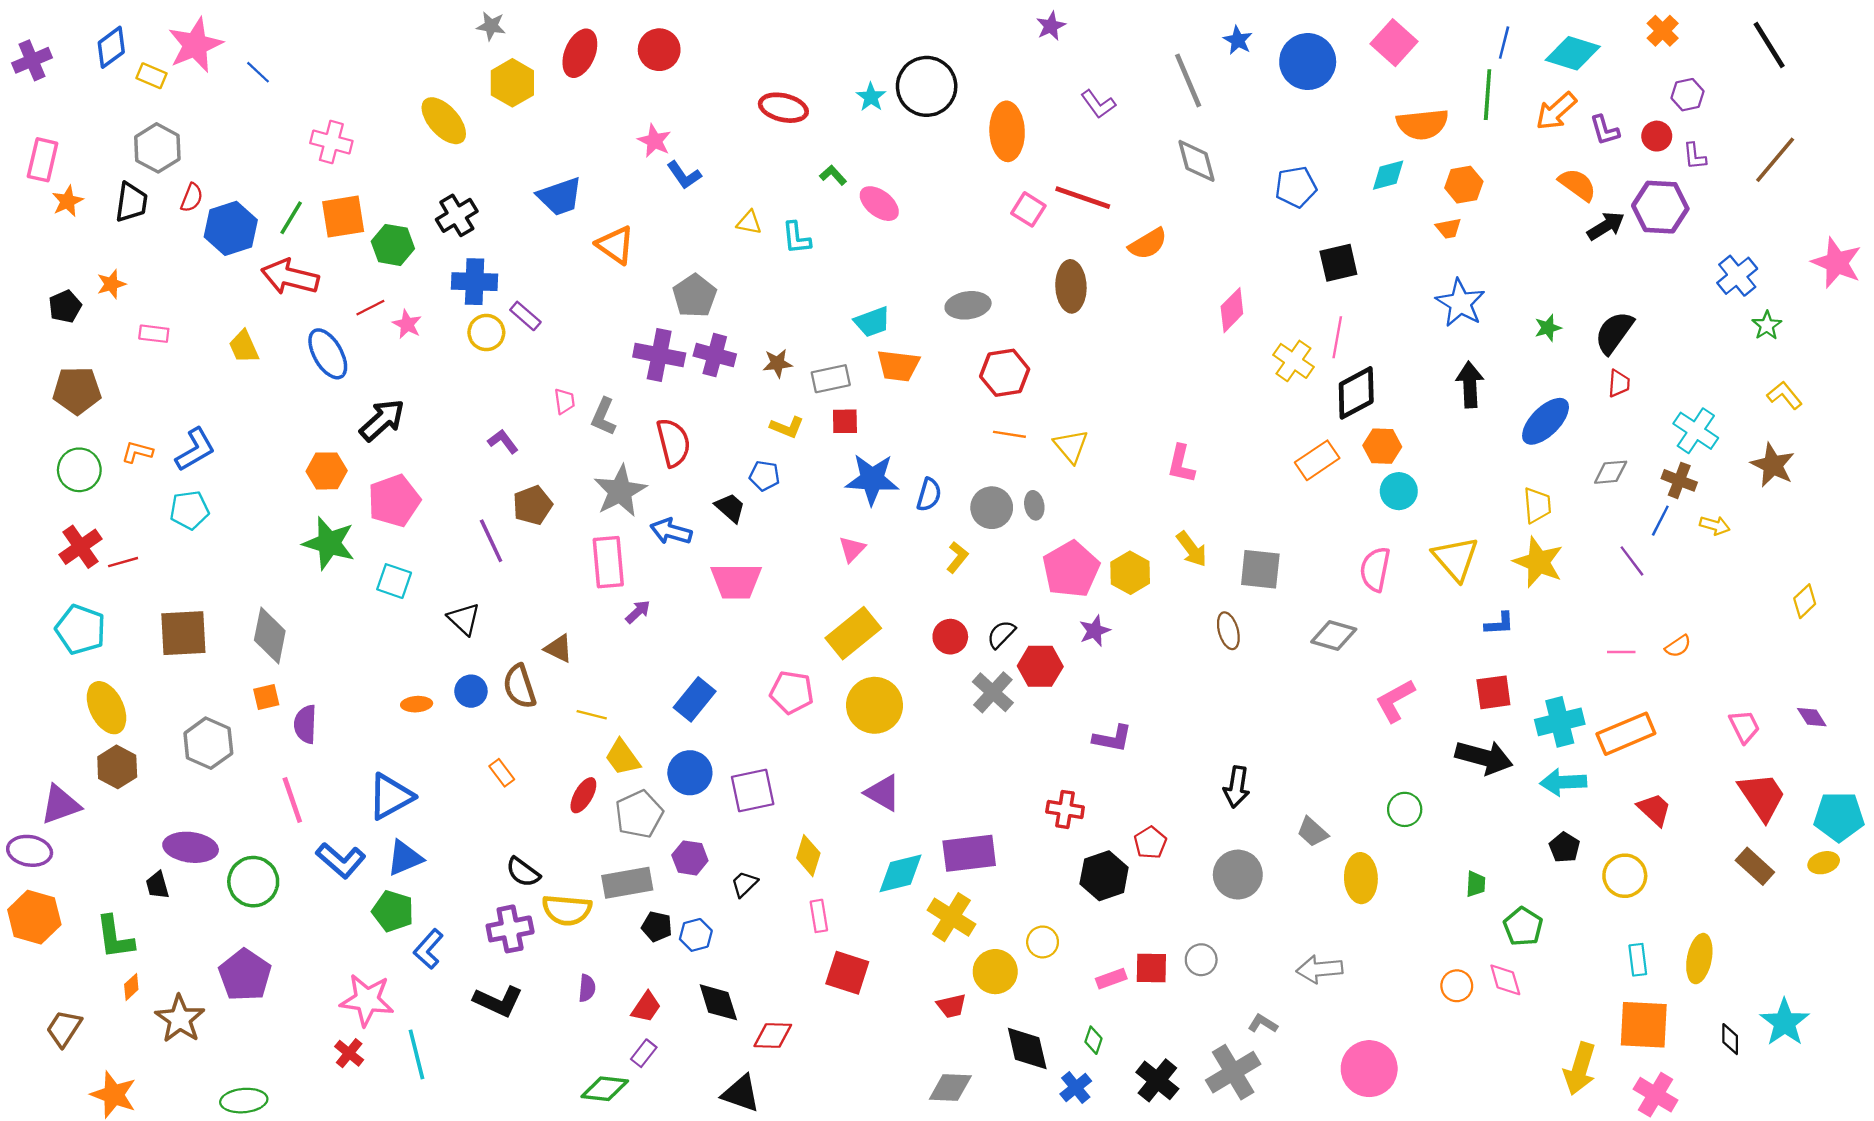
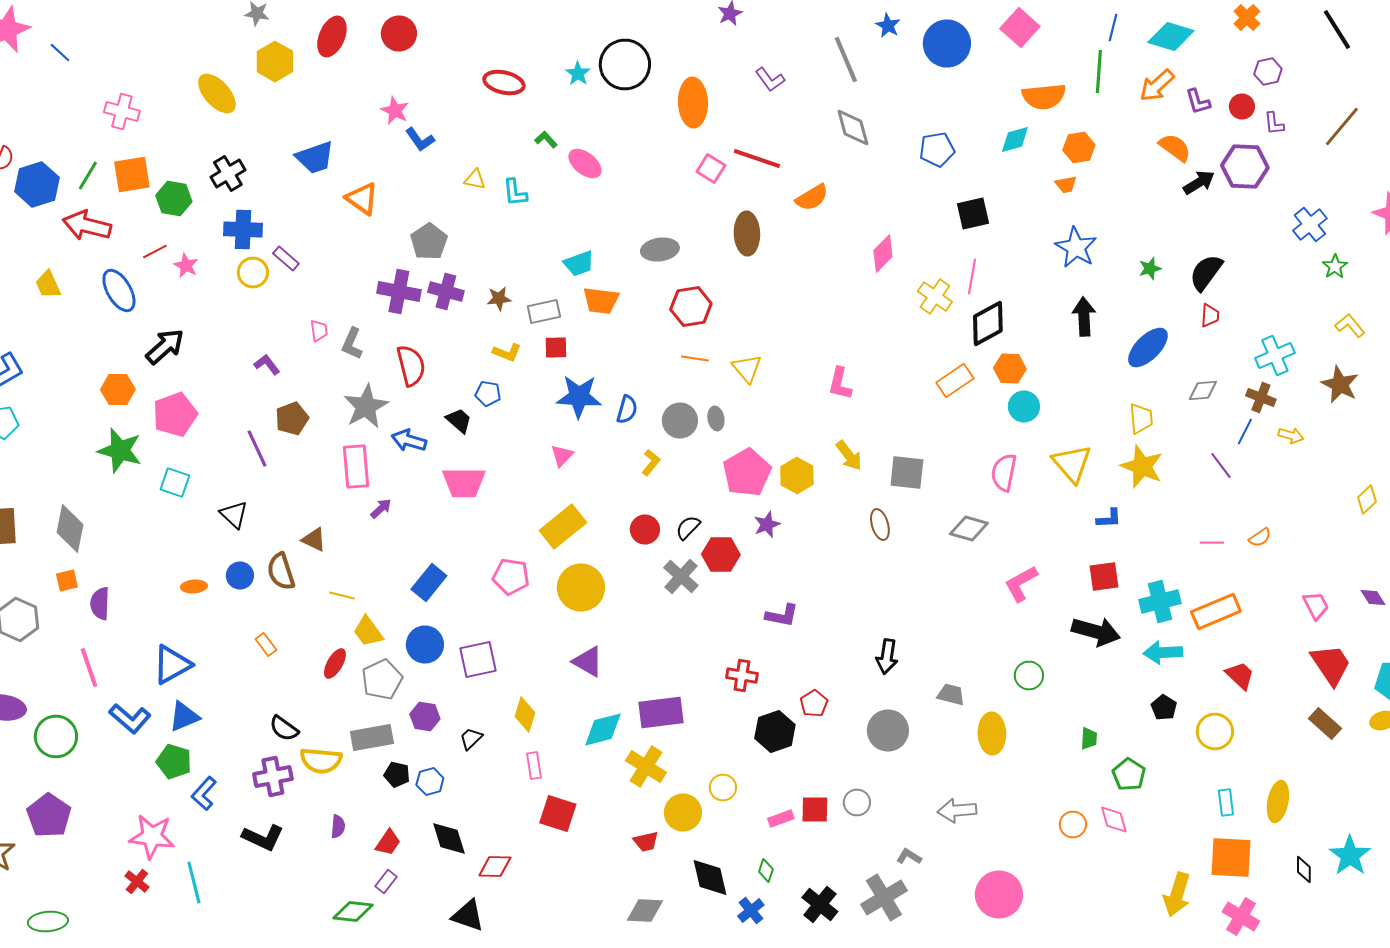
cyan cross: (1696, 431) -> (1275, 356), turned 33
gray trapezoid: (1312, 832) -> (951, 694), turned 152

